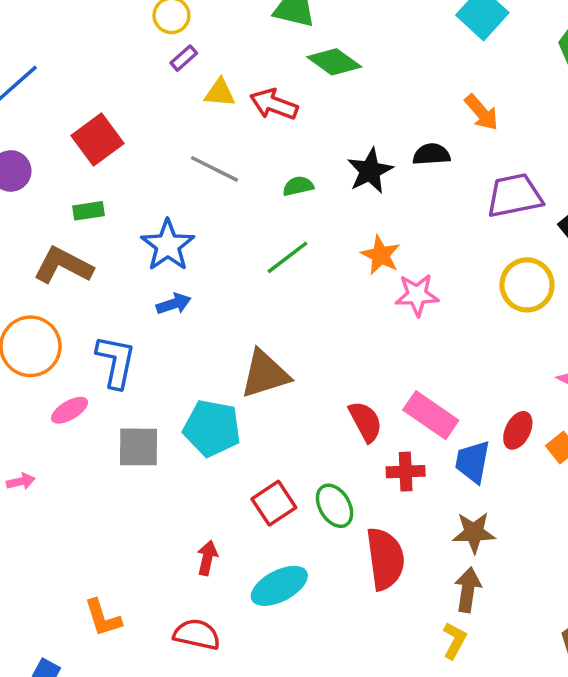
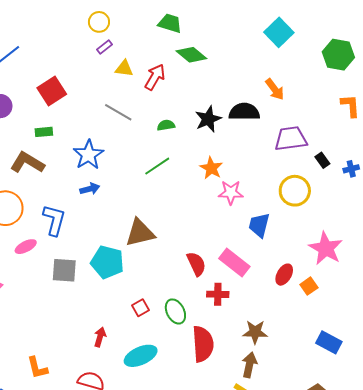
red arrow: (274, 104) -> (155, 77), turned 96
black semicircle: (431, 154) -> (244, 112), size x1.4
blue trapezoid: (473, 462) -> (259, 225), moved
red square: (274, 503) -> (141, 308), size x0.7

